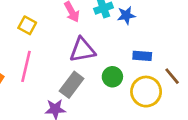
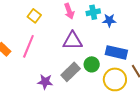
blue rectangle: (142, 56) -> (116, 52), size x1.5
gray rectangle: (72, 85) -> (71, 72), moved

